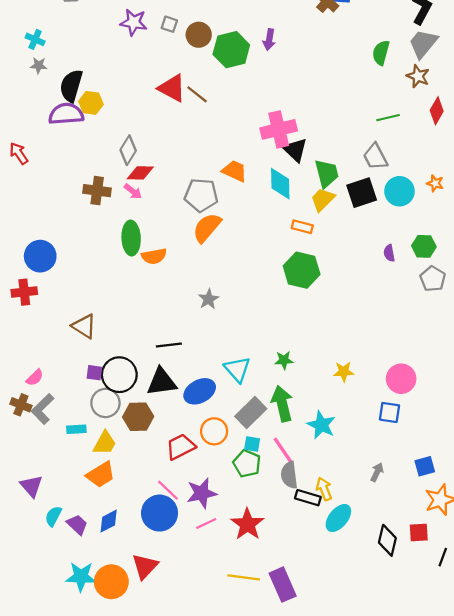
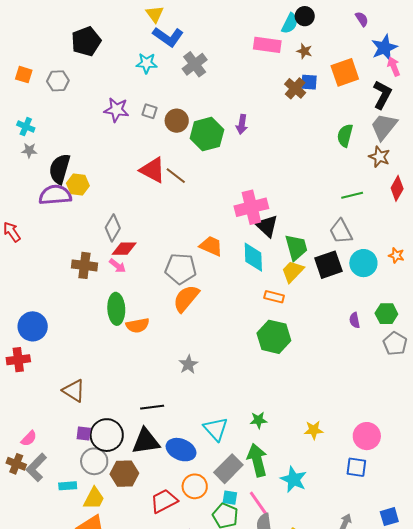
blue ellipse: (200, 391) -> (181, 450), turned 52

